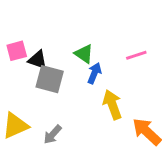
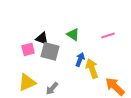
pink square: (17, 51) -> (28, 49), moved
blue arrow: (94, 73) -> (80, 59), moved

